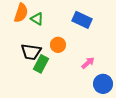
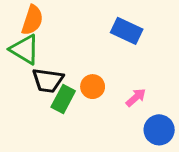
green triangle: (37, 19) -> (25, 49), moved, size x1.5
orange circle: (58, 45) -> (93, 87), moved

